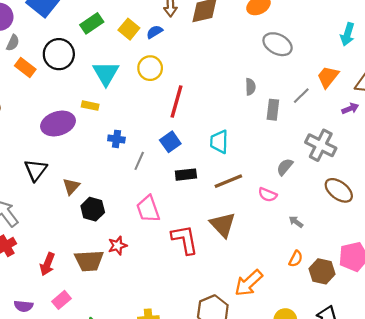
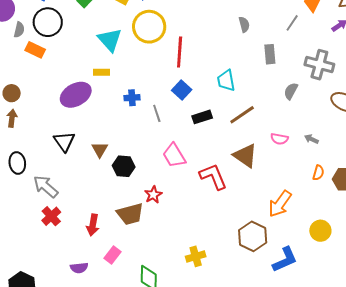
black circle: (59, 54) -> (48, 22), moved
yellow circle: (150, 68) -> (149, 27), size x1.4
gray rectangle: (273, 110) -> (270, 54), moved
gray line: (139, 161) -> (157, 113), turned -30
pink semicircle: (268, 195) -> (279, 139), moved

